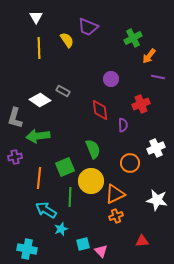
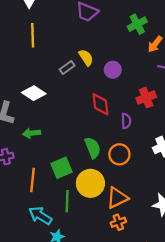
yellow semicircle: (67, 40) -> (86, 57), moved
gray rectangle: (63, 91) -> (67, 68), moved, turned -64
green arrow: (38, 136) -> (31, 133), size x0.7
orange circle: (130, 163) -> (119, 154), moved

